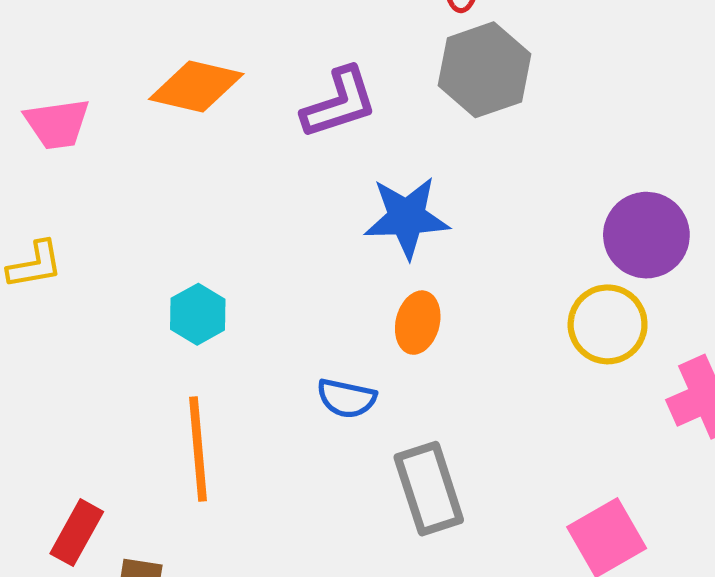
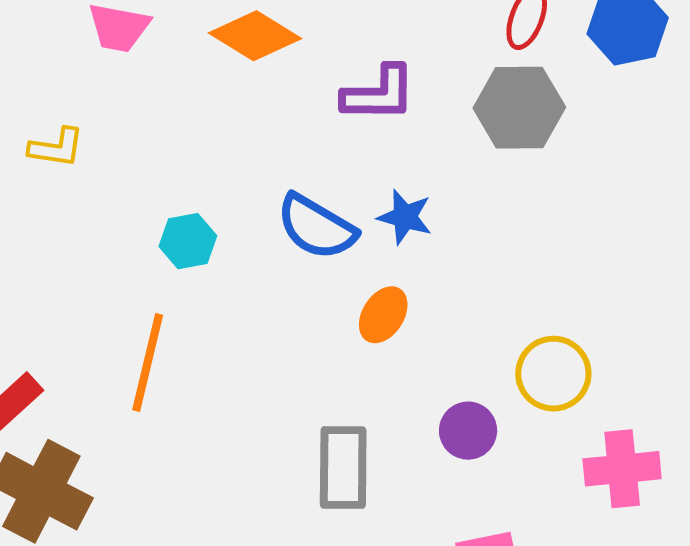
blue star: (407, 217) -> (405, 217), size x0.7
purple circle: (646, 235) -> (468, 431), moved, size x0.7
blue semicircle: (346, 398) -> (316, 227), moved, size x1.5

